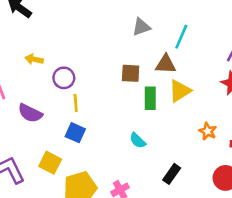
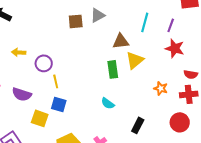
cyan line: (181, 37) -> (145, 22), moved
brown square: (131, 73) -> (76, 21), moved
yellow square: (50, 163) -> (40, 118), moved

